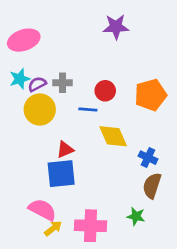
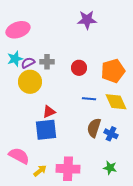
blue line: (88, 110) -> (89, 99), moved
yellow diamond: (113, 136) -> (116, 102), moved
blue cross: (148, 158) -> (111, 134), moved
brown semicircle: (152, 186) -> (94, 128), moved
pink semicircle: (42, 210) -> (19, 156), moved
green star: (136, 216) -> (110, 168), moved

